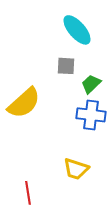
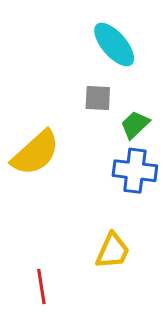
yellow trapezoid: (76, 169) -> (113, 251), turned -84

